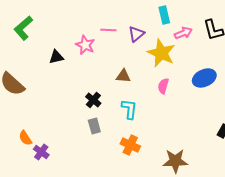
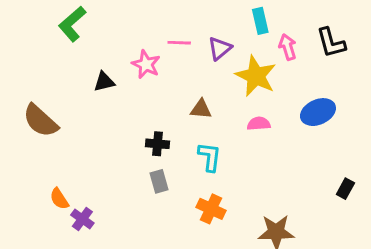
green L-shape: (23, 28) -> (72, 24), moved
pink arrow: (183, 33) -> (288, 47), turned -84
pink semicircle: (163, 86) -> (259, 124), turned 70
black cross: (93, 100) -> (158, 144), turned -35

